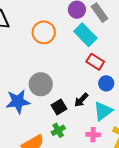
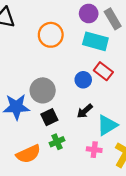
cyan rectangle: (85, 35) -> (95, 41), turned -35
blue circle: (106, 83) -> (83, 80), moved
black square: (59, 107) -> (49, 117), moved

